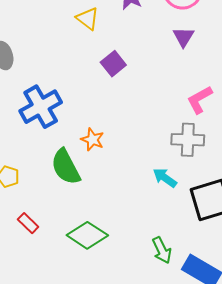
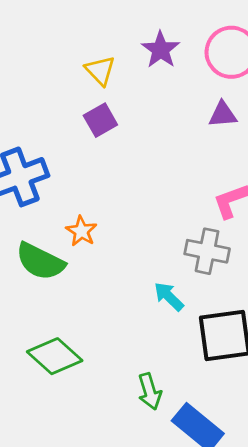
purple triangle: (183, 37) -> (223, 115), turned 45
purple square: (113, 64) -> (100, 120), moved
green semicircle: (66, 167) -> (40, 261), turned -45

